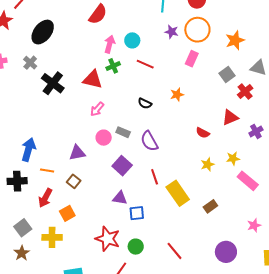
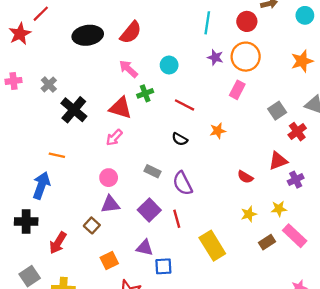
black ellipse: (43, 32) -> (88, 35), moved, turned 40
orange star: (235, 40) -> (302, 61), moved
pink arrow: (110, 44) -> (128, 69), moved, turned -66
red line: (145, 64) -> (185, 105), moved
pink arrow: (97, 109) -> (114, 138), moved
purple cross: (256, 131) -> (296, 180), moved
pink circle: (104, 138) -> (109, 178), moved
purple triangle: (77, 153) -> (110, 204), moved
orange line: (47, 170) -> (57, 155), moved
red line: (155, 177) -> (177, 219), moved
brown rectangle: (210, 206) -> (267, 242), moved
orange square: (67, 213) -> (109, 261), moved

